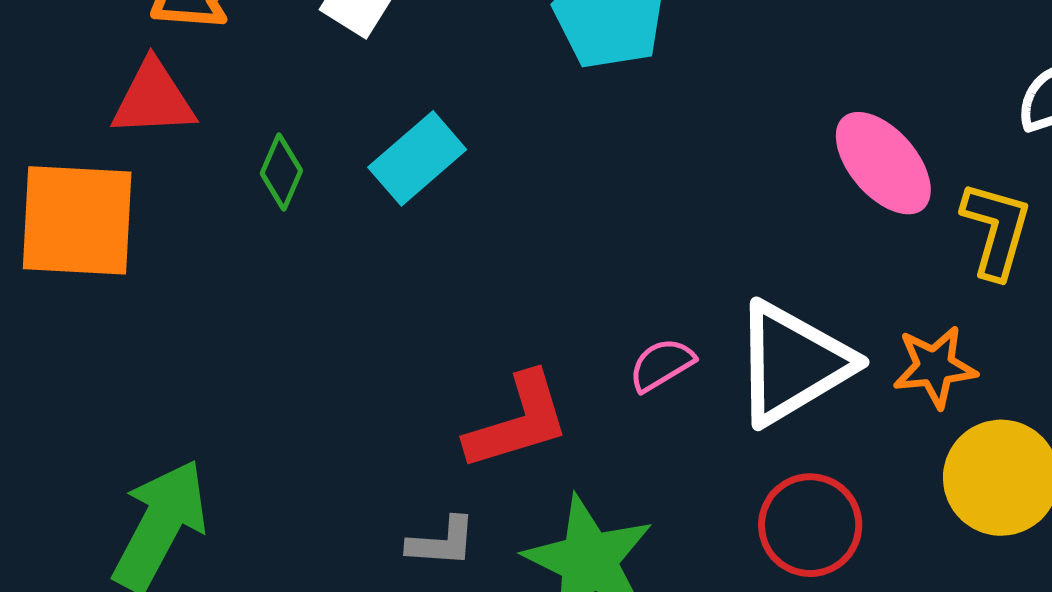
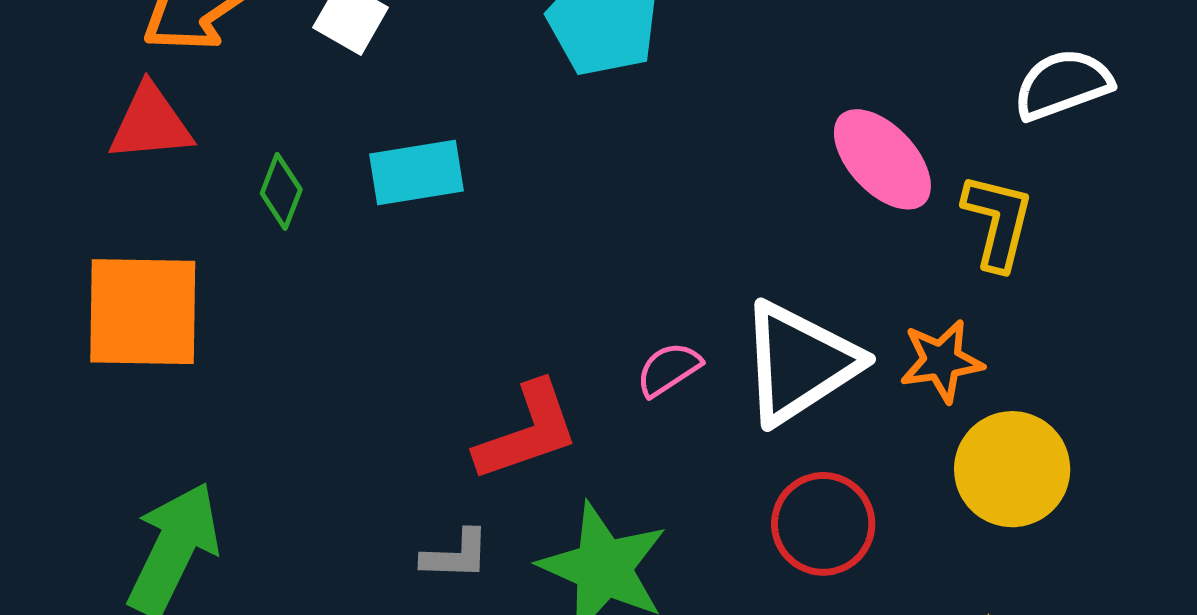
cyan rectangle: (417, 158) -> (416, 172), turned 34
orange square: (77, 220) -> (143, 312), moved

